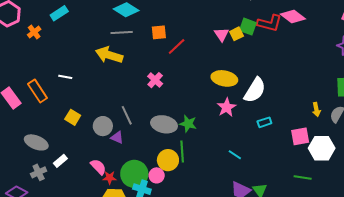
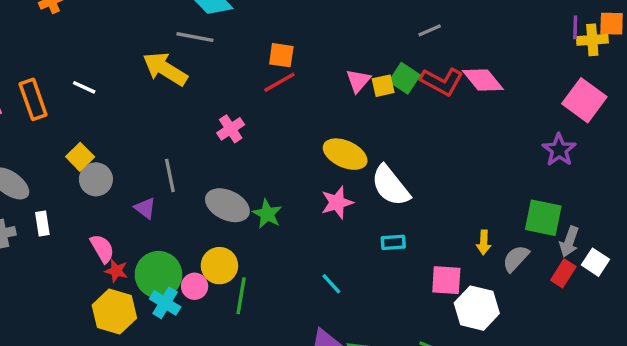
orange square: (159, 32) -> (281, 55), moved
white semicircle: (255, 90) -> (390, 186), turned 96
gray circle: (103, 126) -> (96, 179), moved
green line: (182, 152) -> (241, 296), moved
white rectangle: (60, 161) -> (42, 224), turned -72

